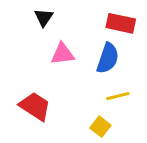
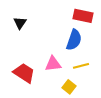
black triangle: (44, 17) -> (20, 23), moved
pink triangle: (63, 54) -> (53, 64), moved

